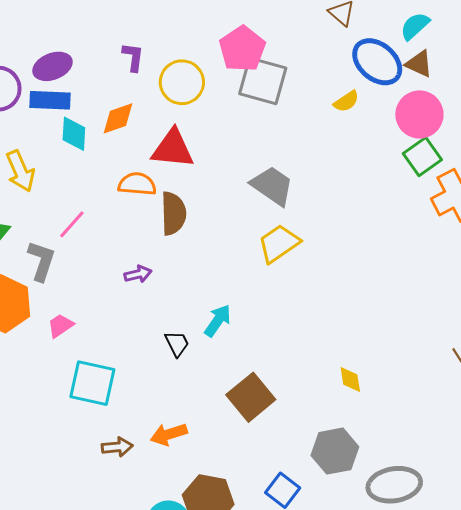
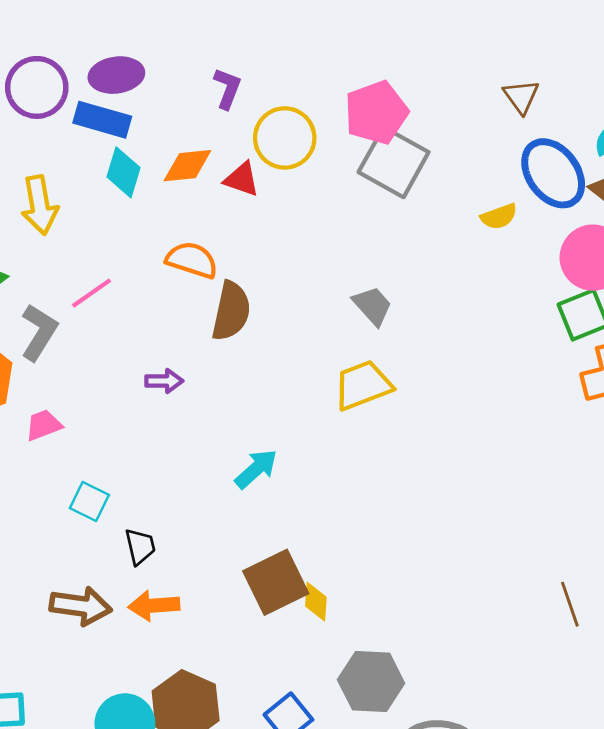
red triangle: (173, 149) -> (242, 179), moved, size x0.6
gray trapezoid: (272, 186) -> (372, 306), size x0.7
black trapezoid: (177, 344) -> (140, 547), moved
yellow diamond: (350, 380) -> (316, 602), moved
cyan square: (92, 383) -> (89, 502), moved, size x0.6
brown arrow: (117, 447) -> (81, 606), size x1.4

